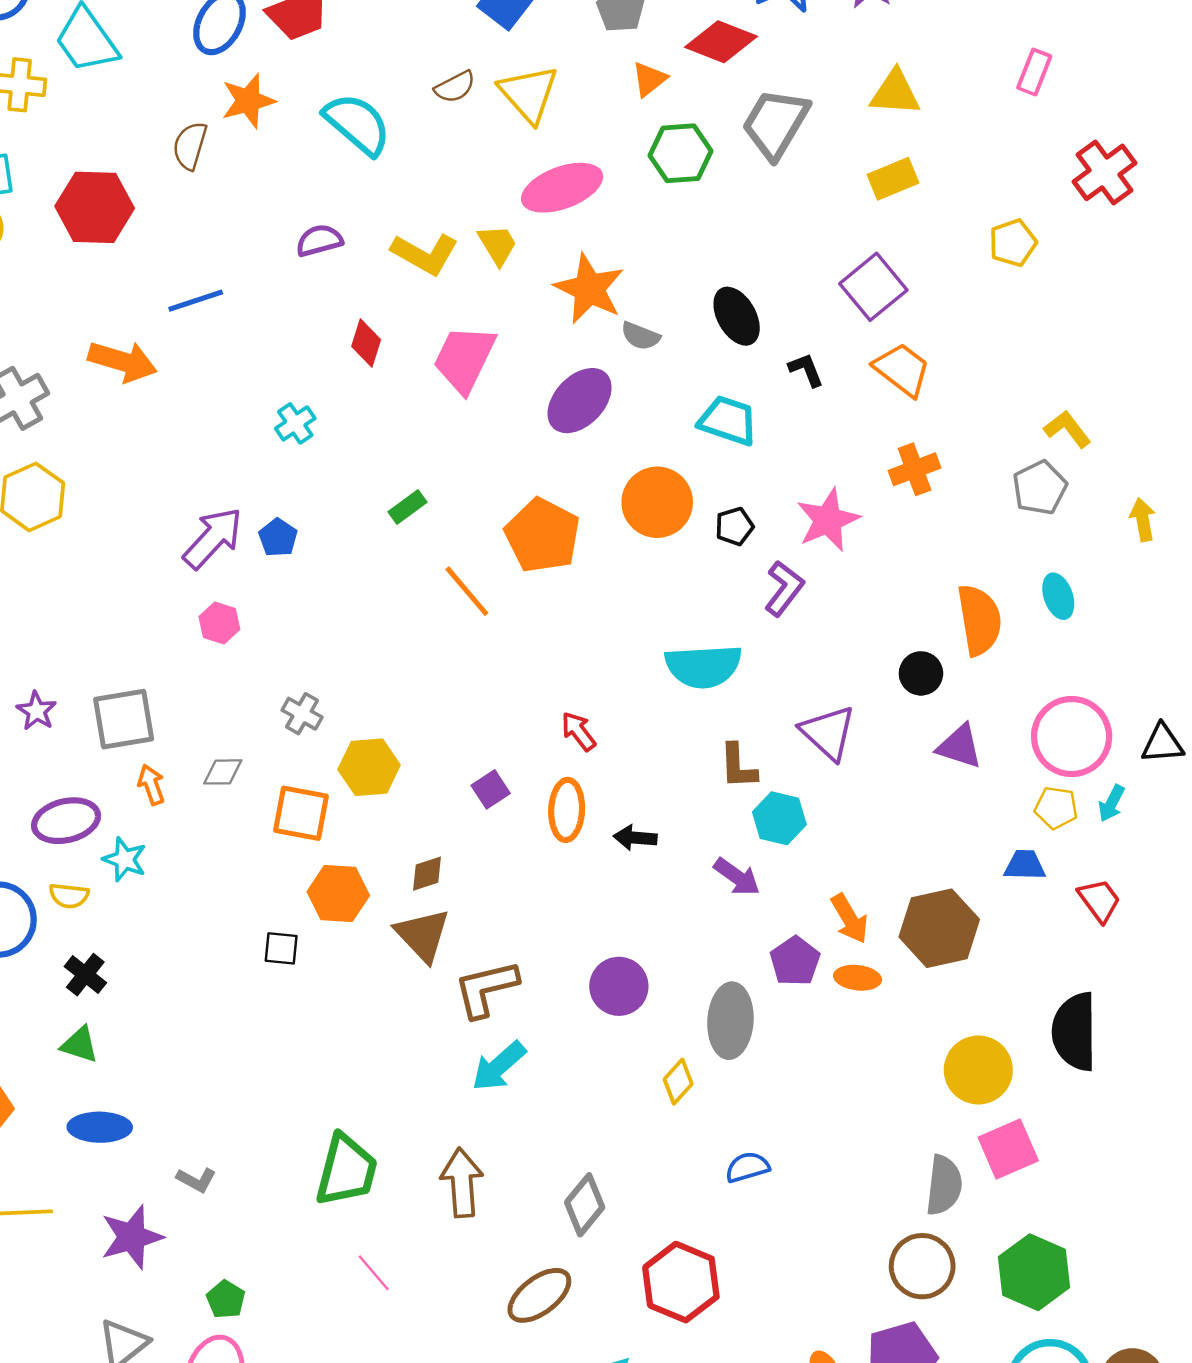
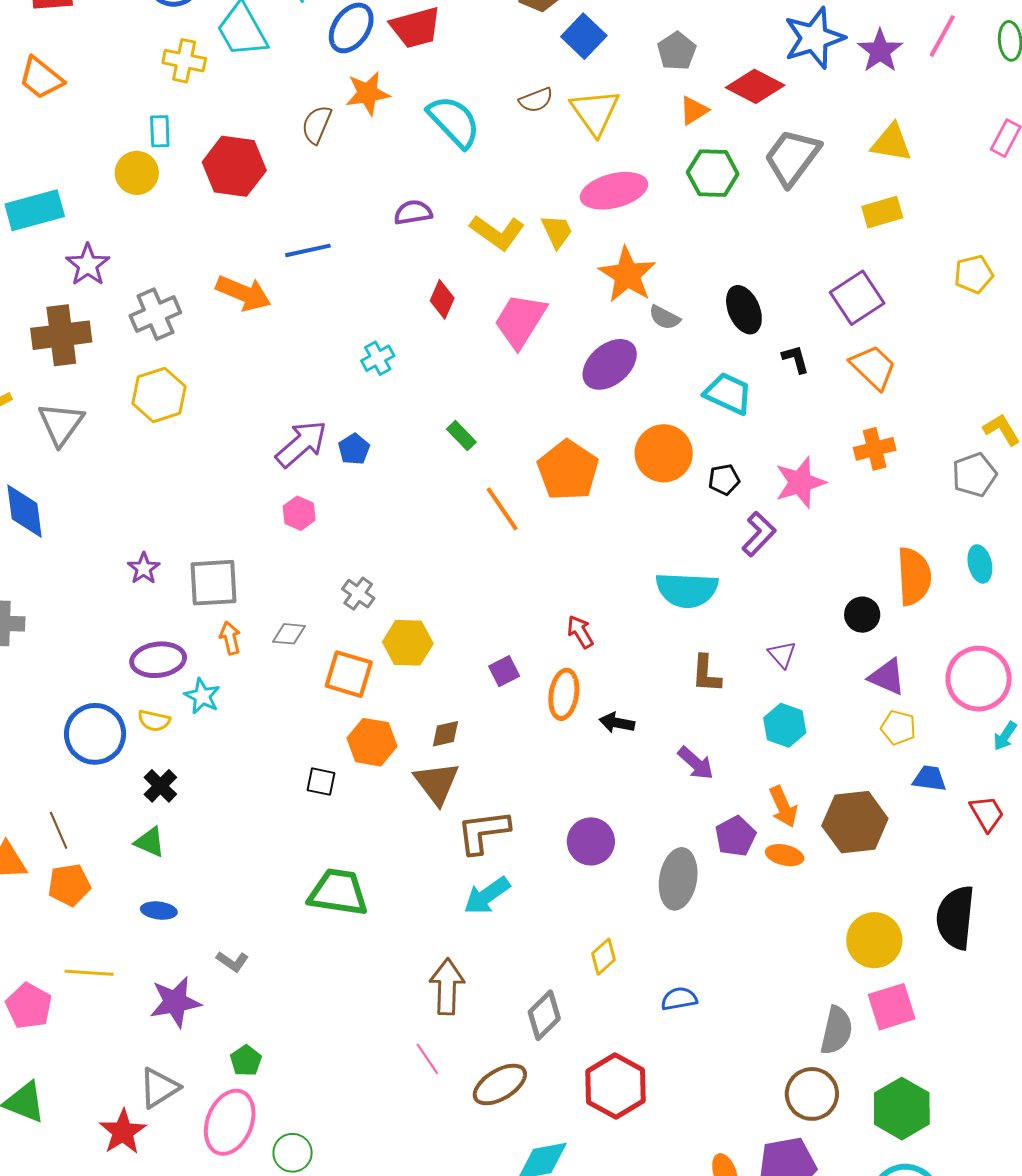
green rectangle: (407, 507) -> (461, 436), turned 76
purple triangle: (828, 733) -> (782, 654), size x0.6
yellow pentagon: (1056, 808) -> (898, 728), moved
cyan hexagon: (779, 818) -> (785, 725), moved
yellow diamond: (678, 1082) -> (604, 957), moved
blue ellipse: (100, 1127) -> (159, 911), size x0.7
green trapezoid: (346, 1170) -> (338, 892), moved, turned -102
pink line: (374, 1273) -> (427, 1059), moved

